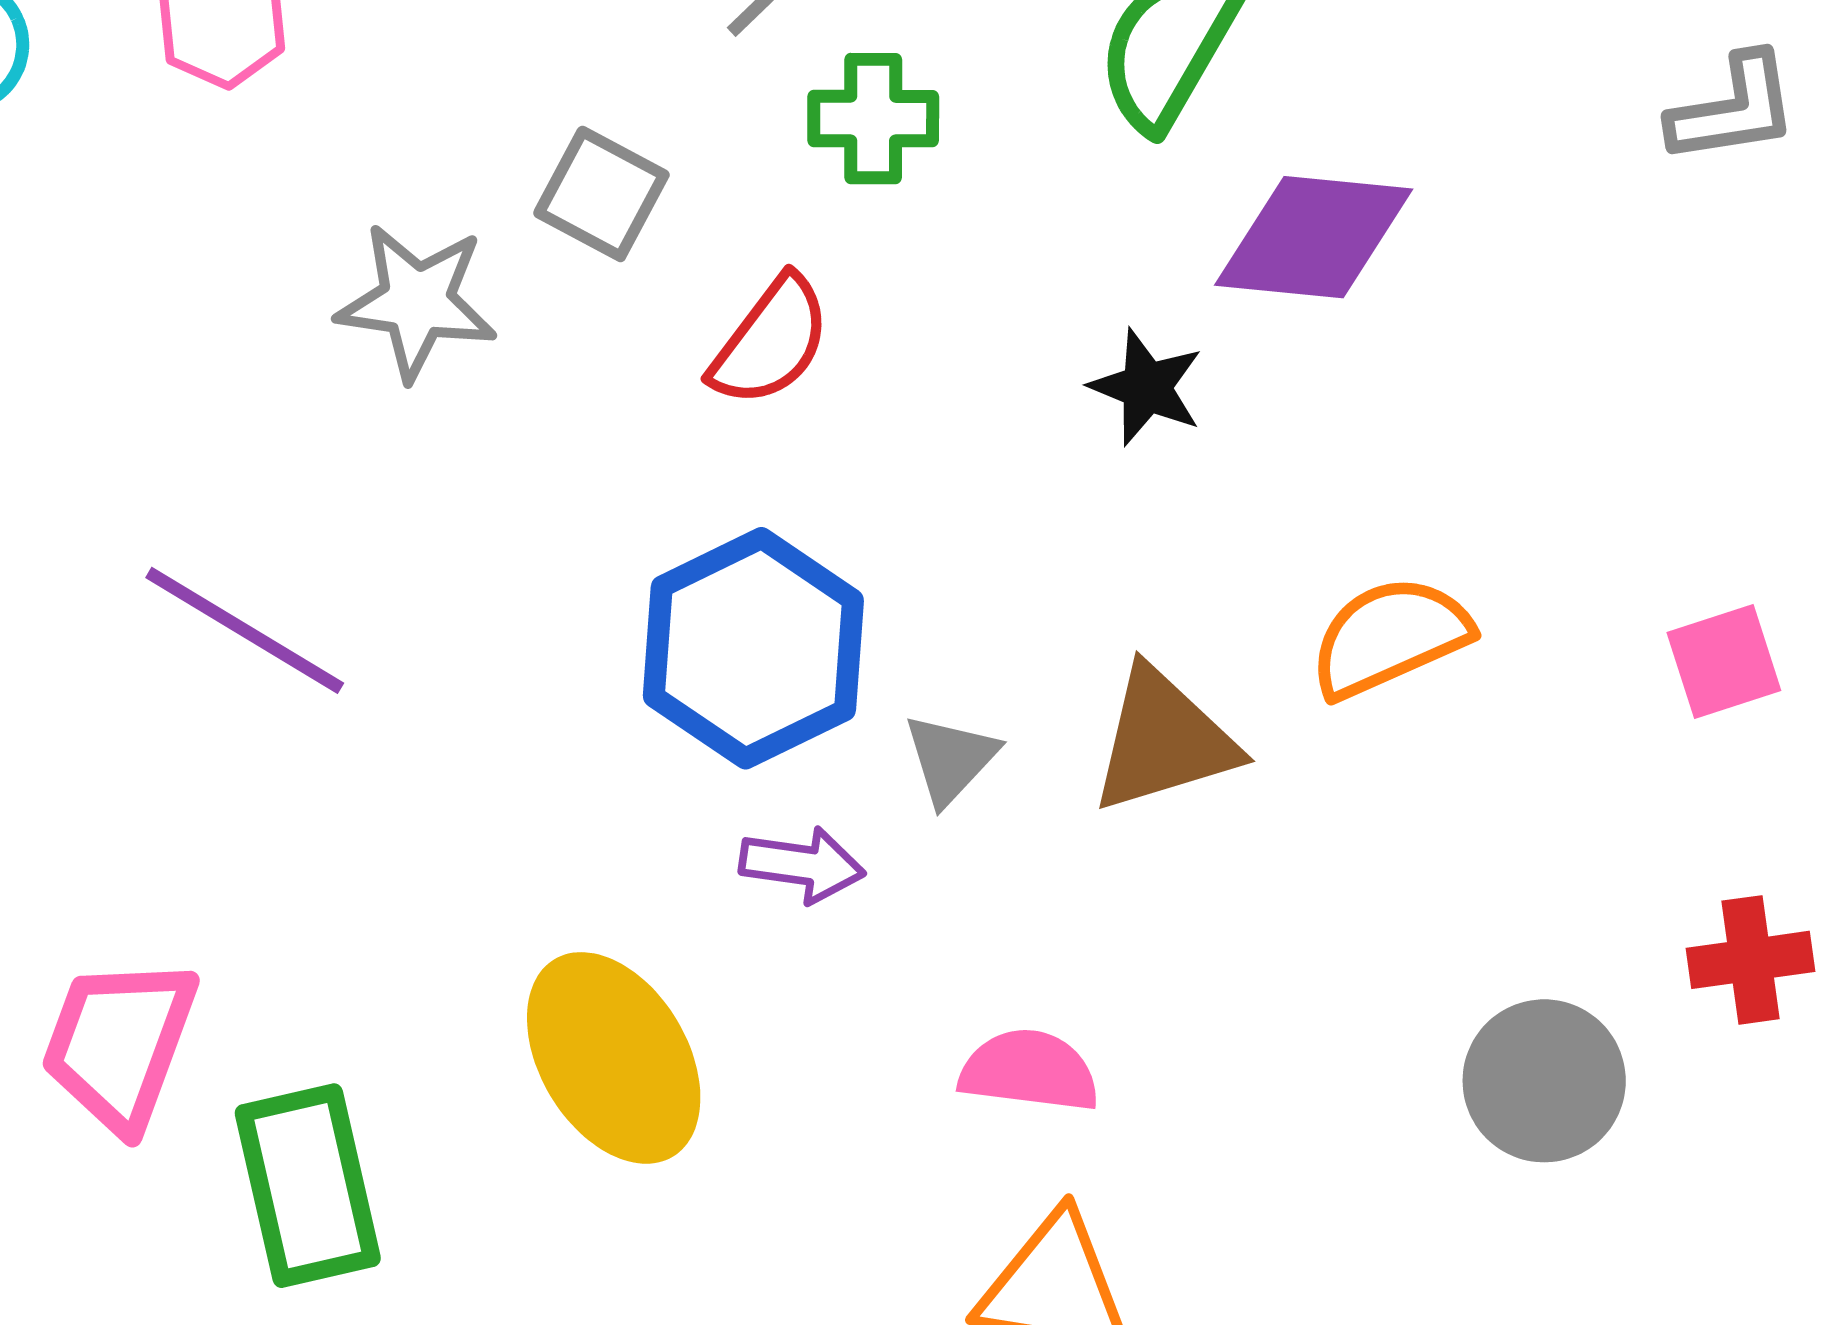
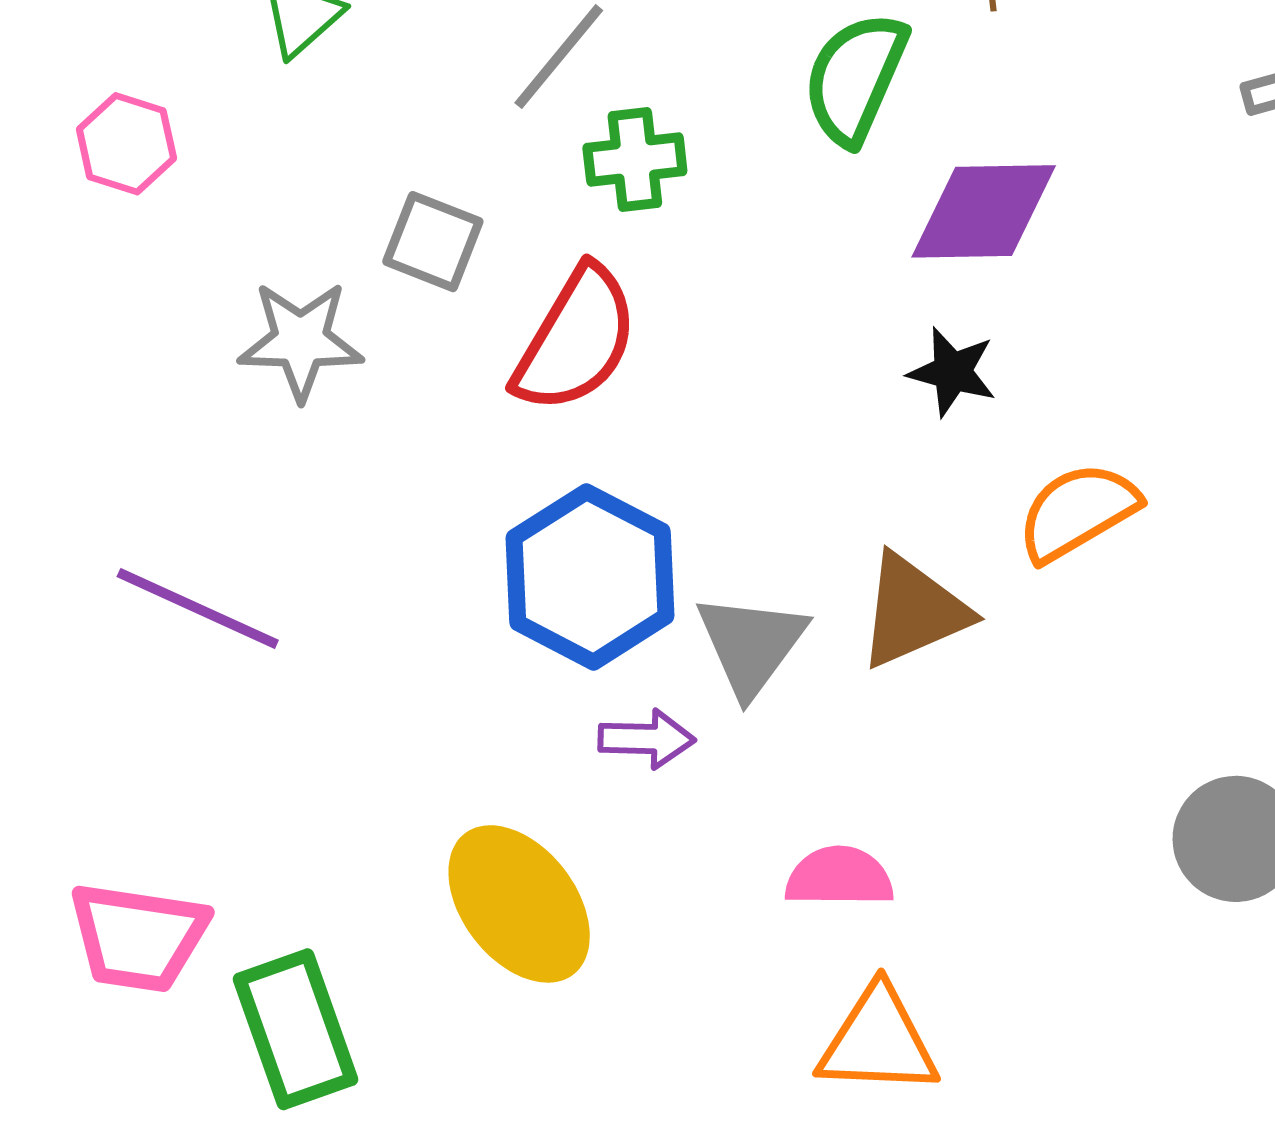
red semicircle: (771, 341) -> (576, 340), size x1.4
black star: (1146, 387) -> (952, 372), moved
gray triangle: (950, 759) -> (751, 644), size x1.5
pink trapezoid: (119, 1044) -> (138, 937), turned -95

